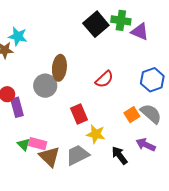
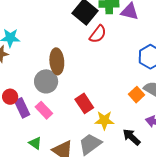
red semicircle: (104, 79) -> (98, 34), moved
pink rectangle: (38, 144) -> (44, 110), moved, turned 42

